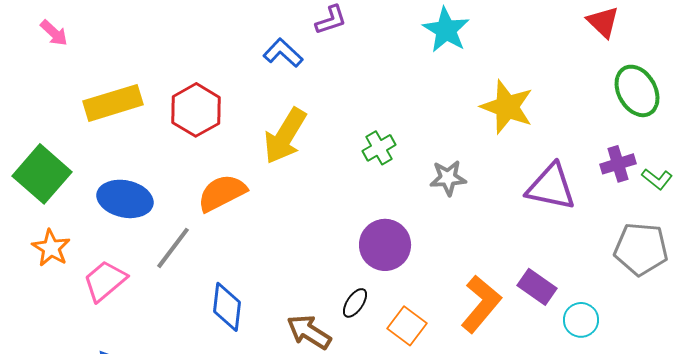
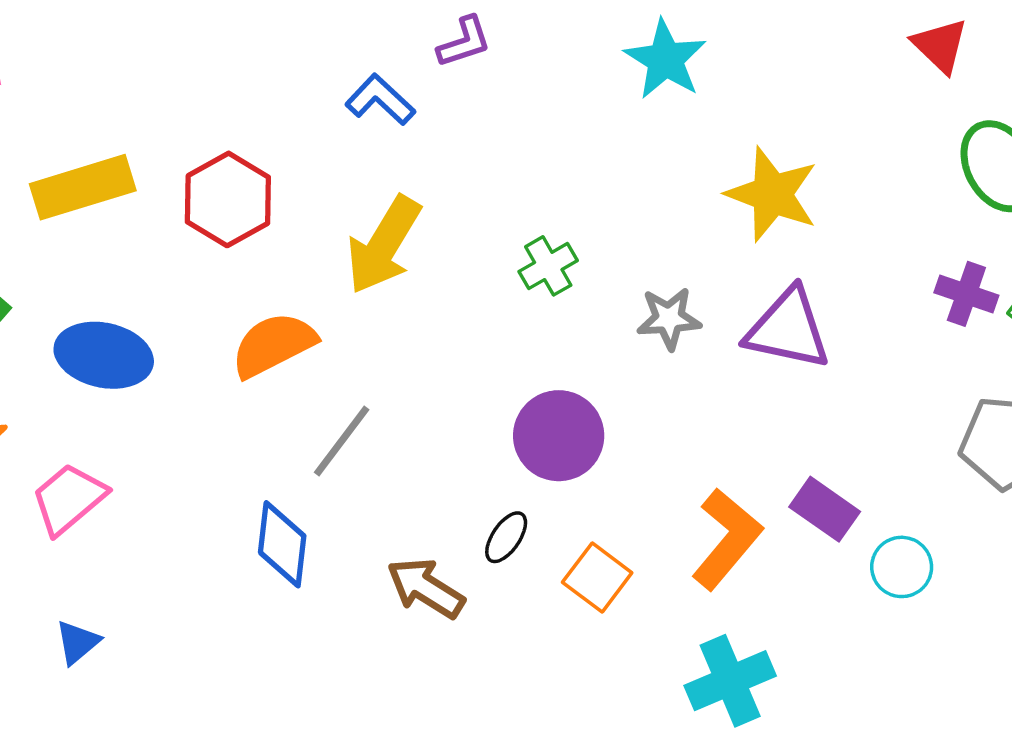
purple cross: (618, 164) -> (966, 294), turned 36
purple triangle: (551, 187) -> (788, 329), moved
gray line: (173, 248) -> (342, 441), moved

